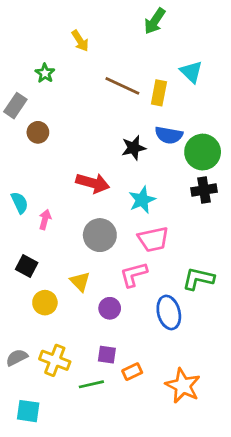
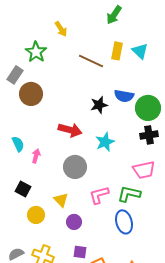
green star: (45, 73) -> (36, 52), size x1.5
yellow rectangle: (159, 93) -> (117, 51), moved
brown circle: (38, 132) -> (31, 94), size x1.5
pink trapezoid: (153, 239) -> (144, 170), moved
green L-shape: (198, 279) -> (129, 194), moved
purple circle: (110, 308) -> (74, 222), moved

